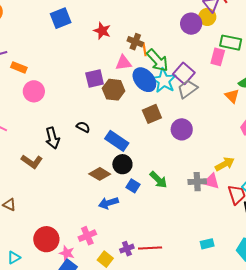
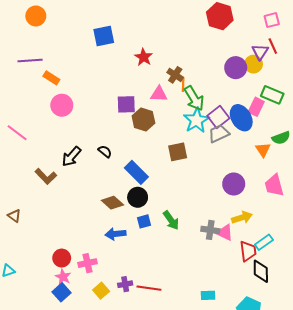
blue ellipse: (144, 80) -> (241, 118), moved
purple circle: (182, 129) -> (234, 184), moved
black arrow: (52, 138) -> (71, 157), turned 45
blue square: (133, 186) -> (144, 221), turned 32
red circle: (46, 239) -> (62, 258), moved, size x0.7

